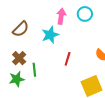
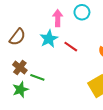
red line: (68, 59) -> (71, 47), moved, turned -64
green line: (34, 70) -> (37, 77), turned -56

